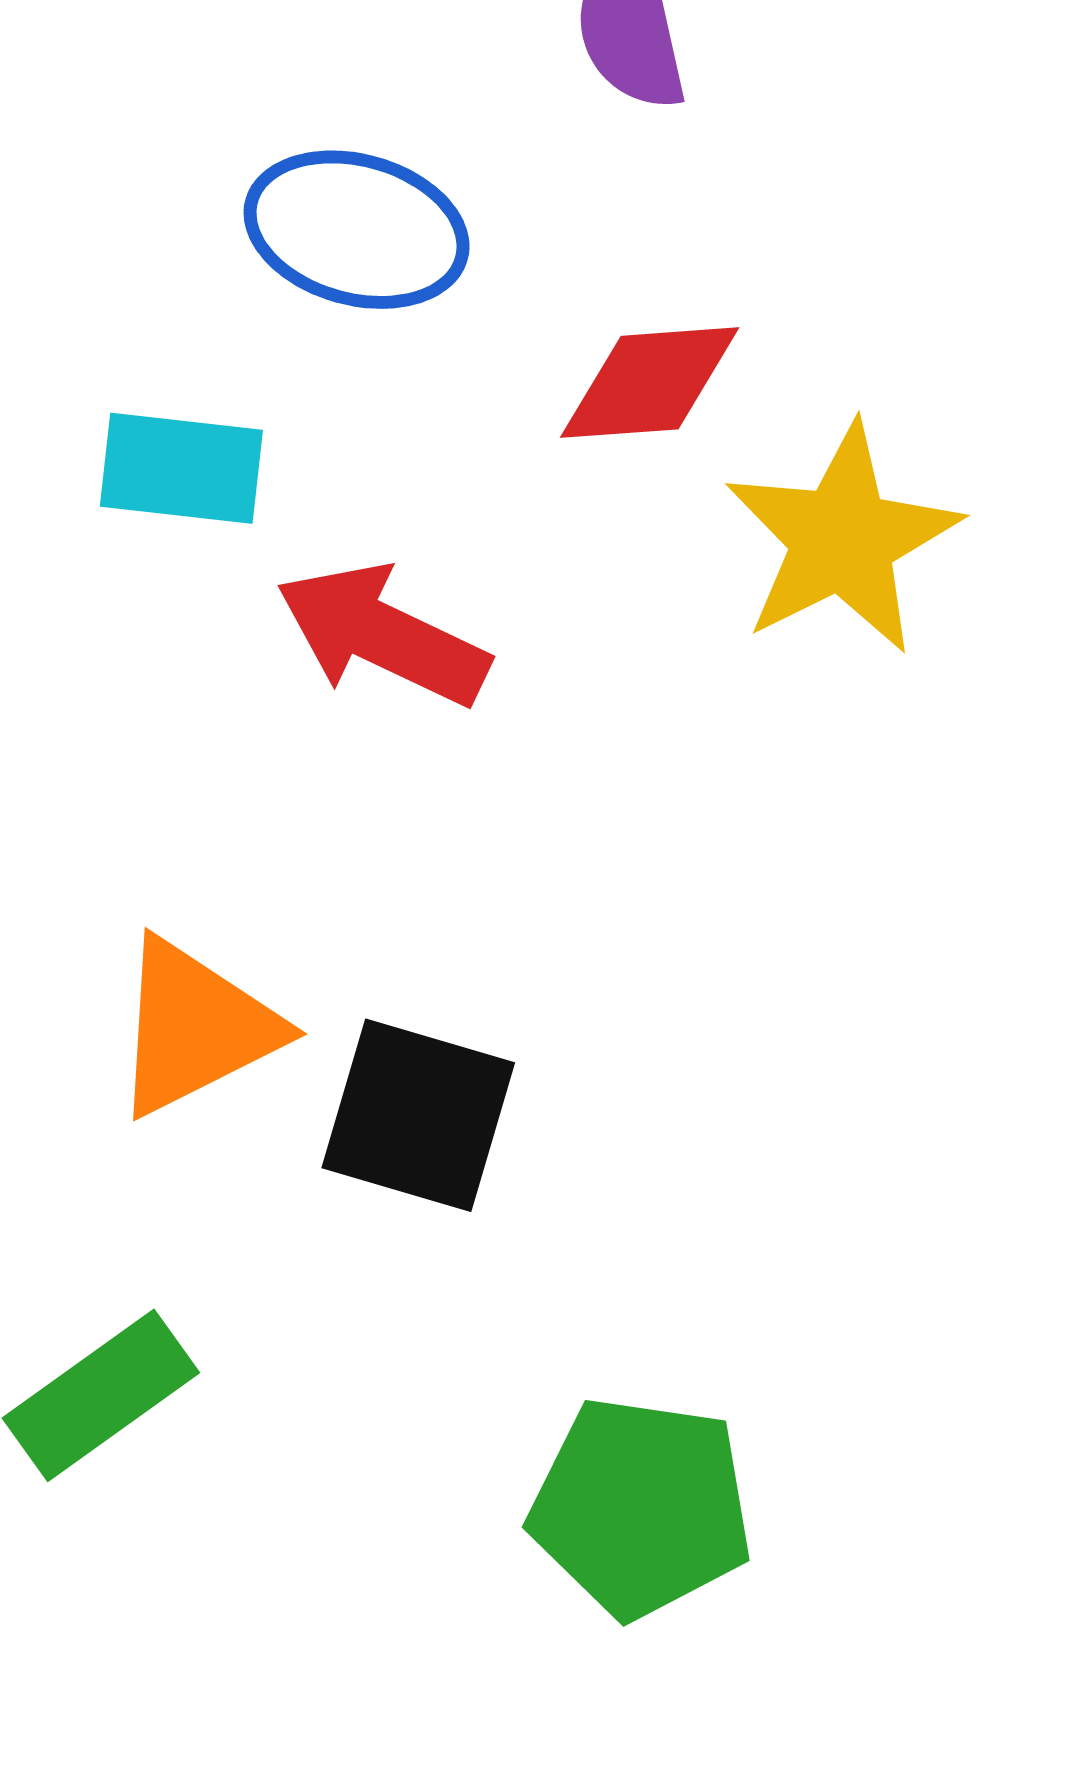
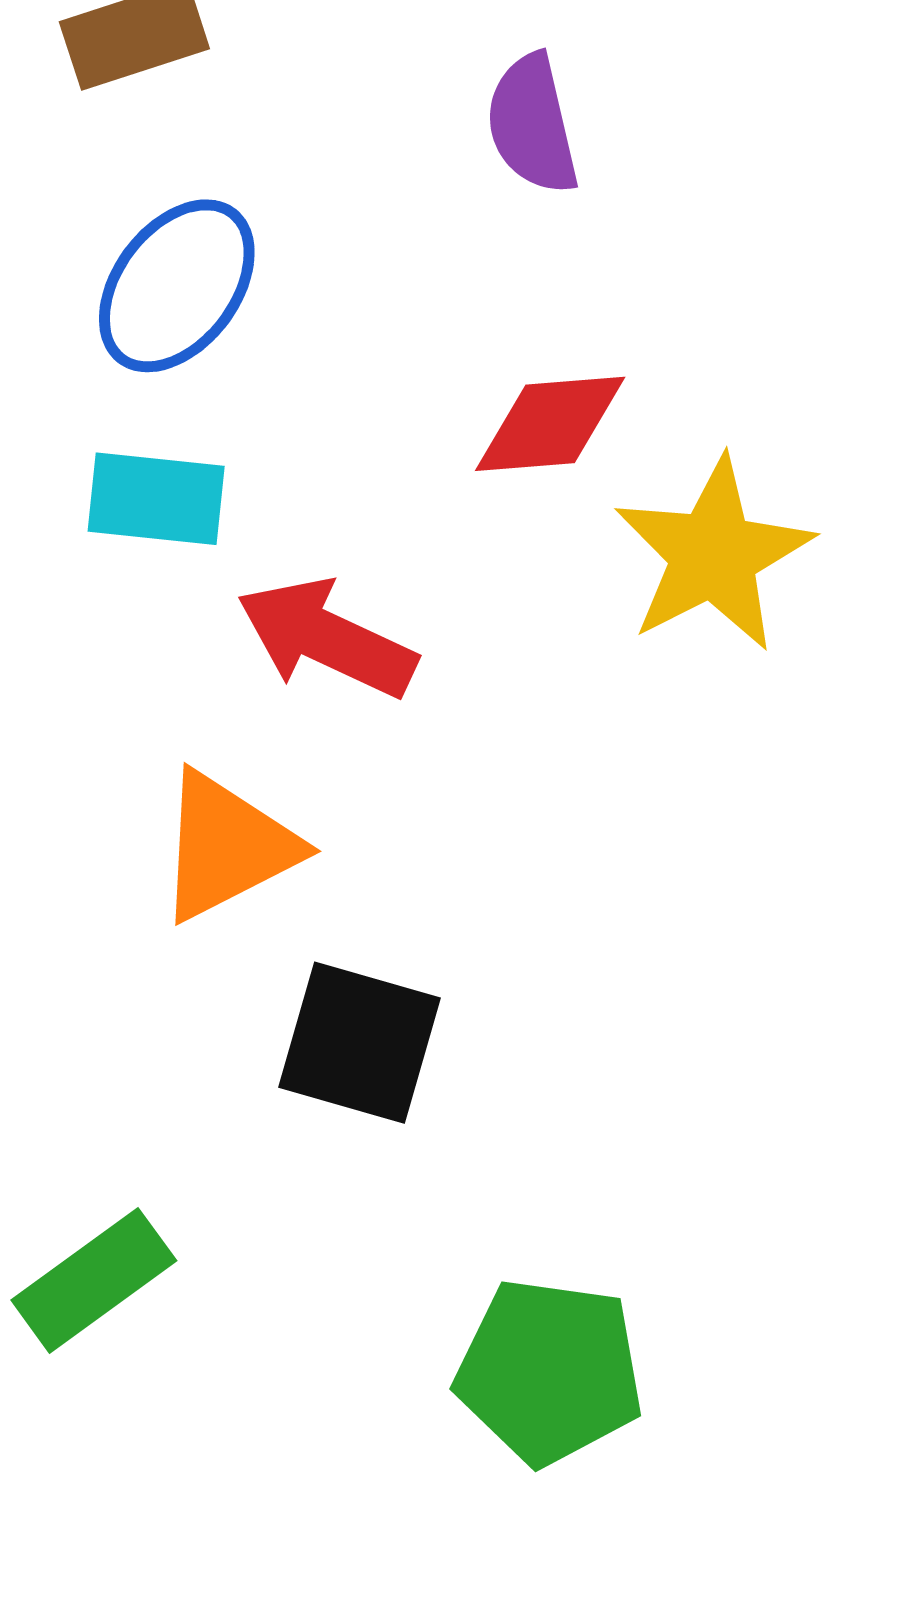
blue ellipse: (357, 230) -> (177, 286), moved, turned -68
orange triangle: (195, 1027) -> (227, 846), moved

